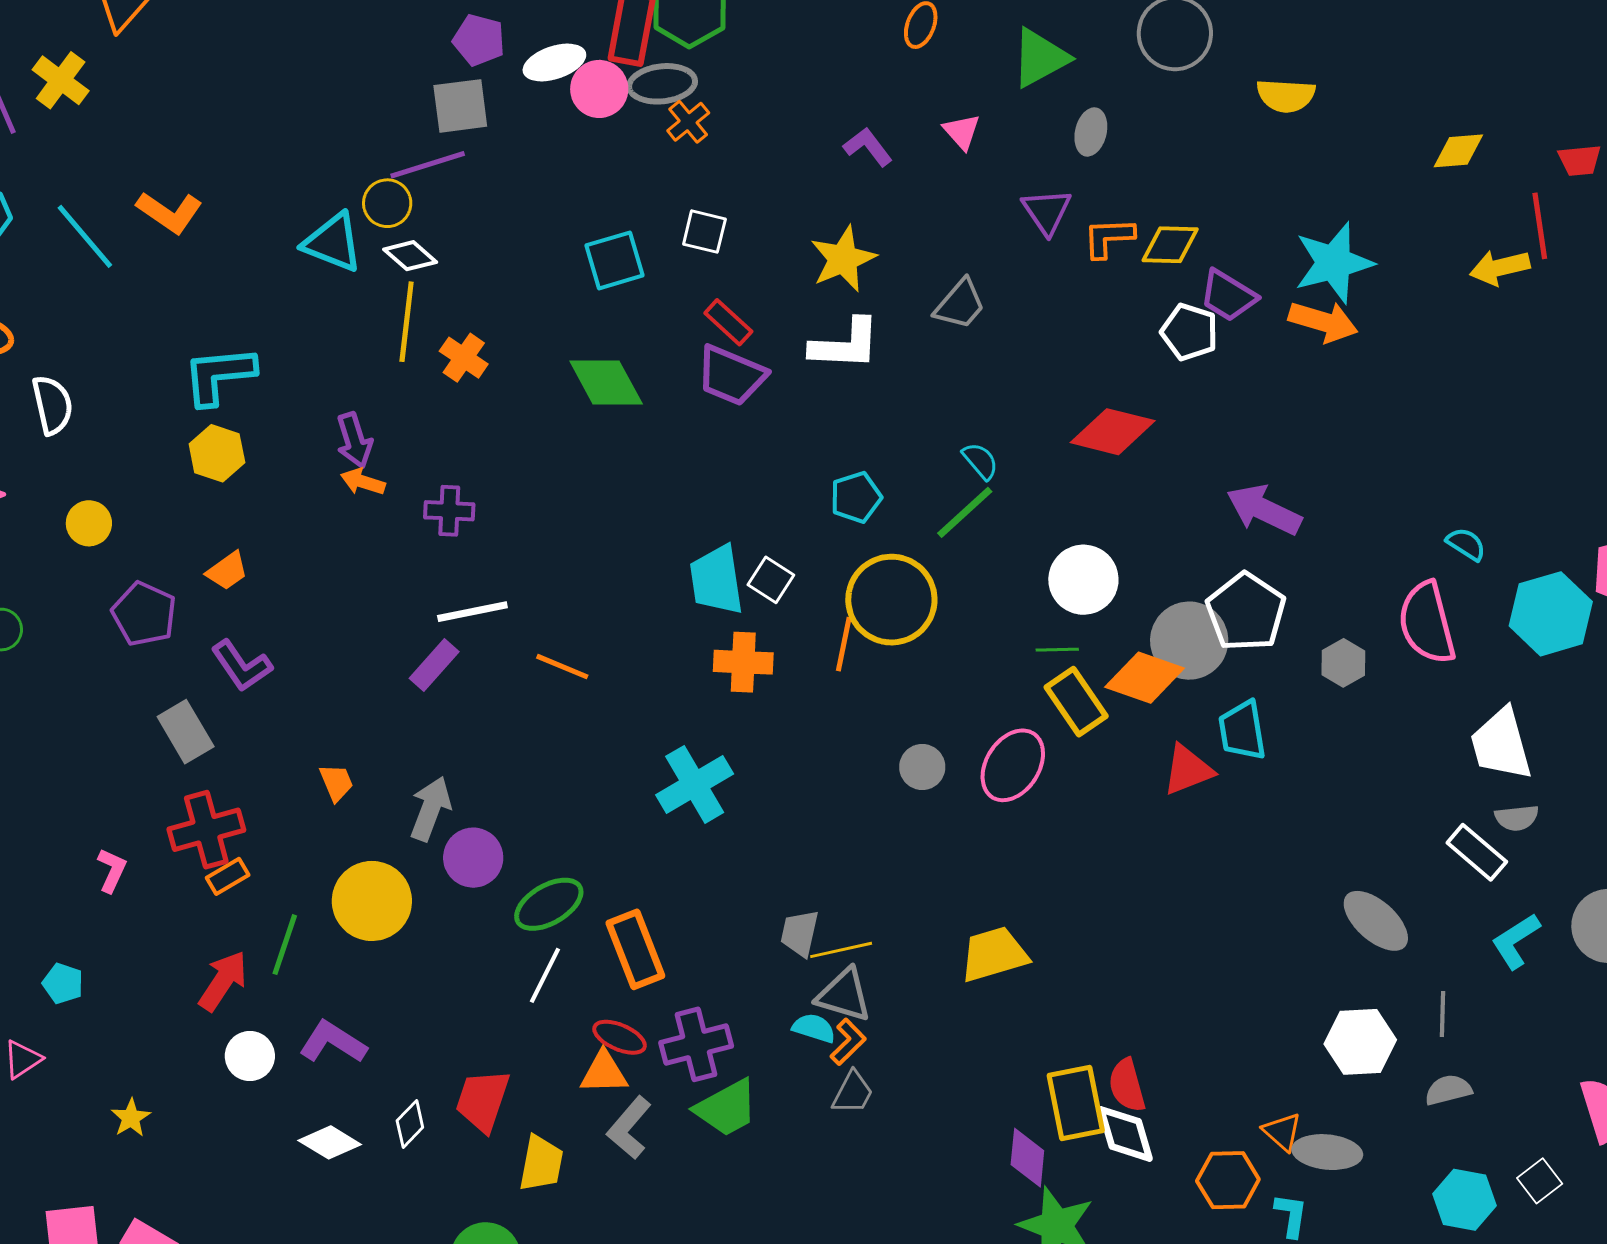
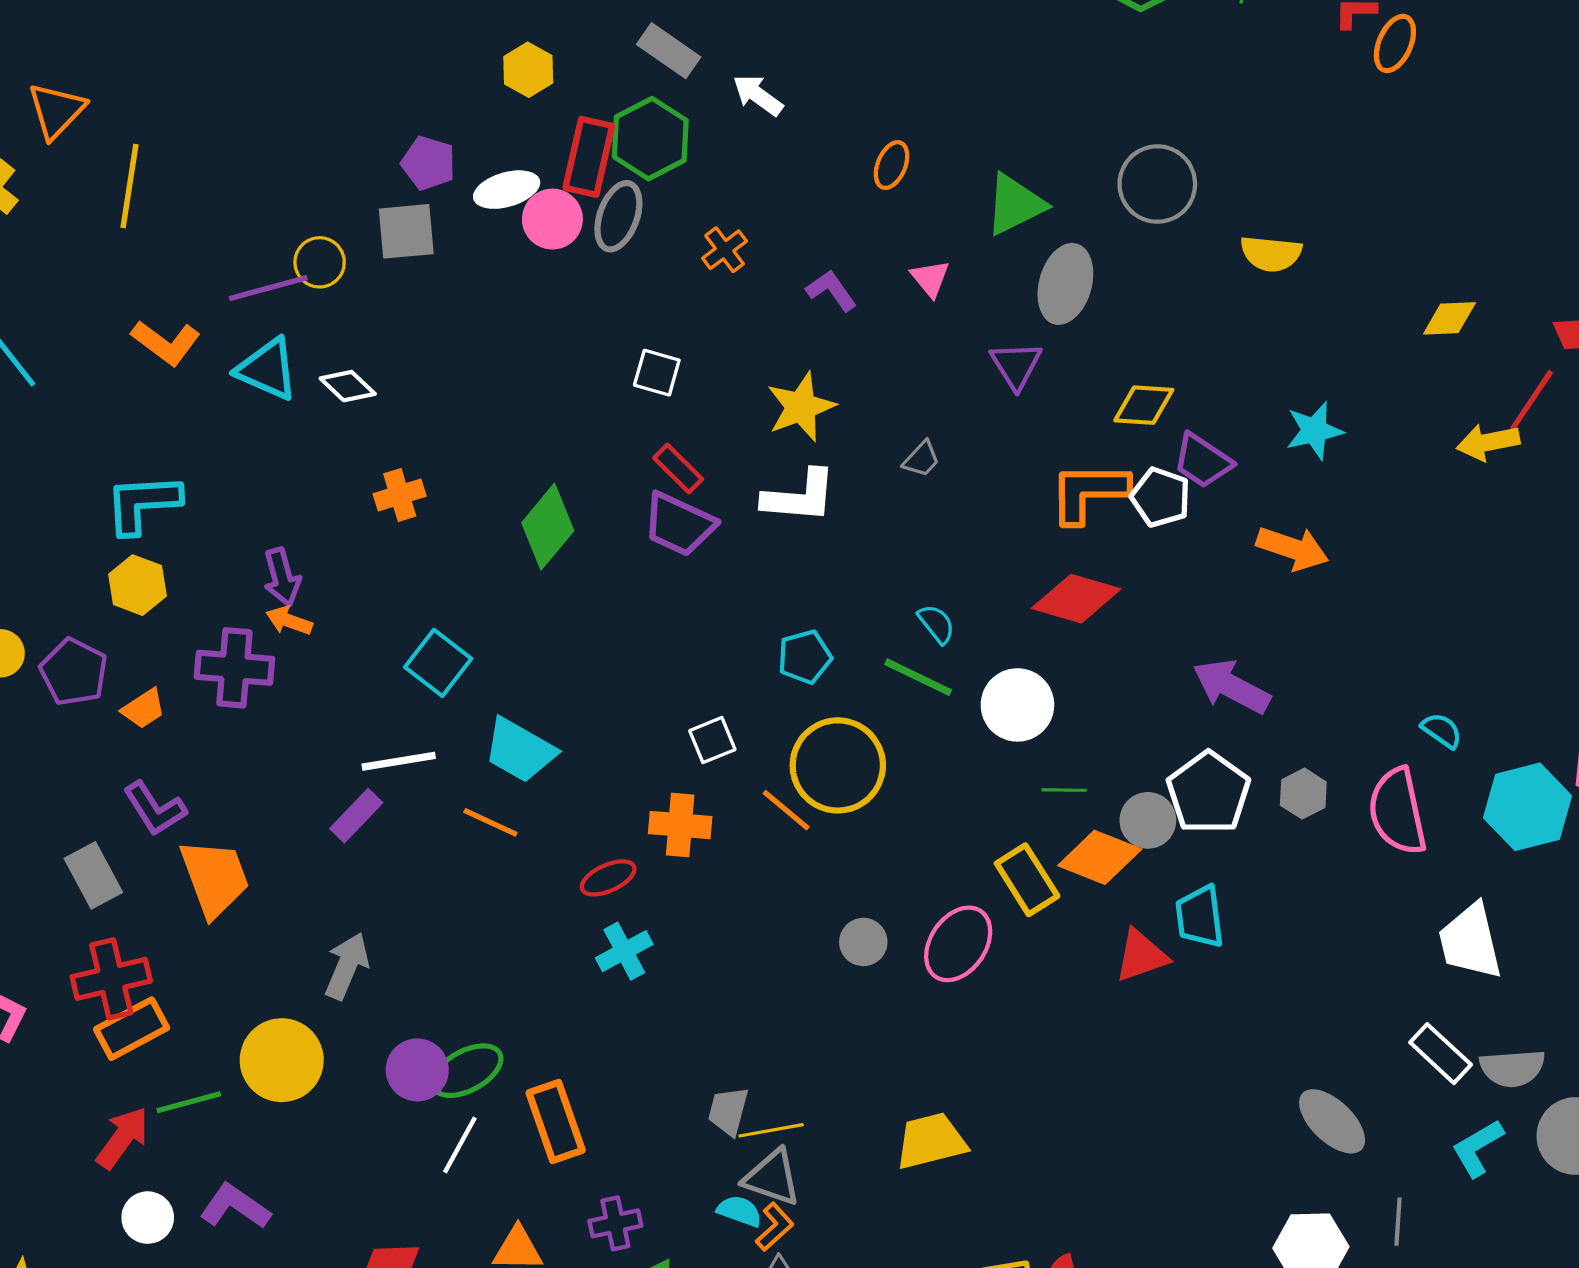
gray ellipse: (662, 84) -> (618, 216), turned -66
orange cross: (688, 122) -> (725, 250), moved
gray ellipse: (1091, 132) -> (1065, 284), size x1.6
purple line: (428, 165) -> (268, 288), moved
yellow circle: (387, 203) -> (320, 262), moved
orange L-shape: (170, 212) -> (166, 343), moved
red line: (1540, 226) -> (1532, 400), turned 40
orange L-shape: (1109, 238) -> (1089, 492), moved, size x1.5
cyan square: (614, 260) -> (438, 663), moved, turned -38
cyan star: (1334, 263) -> (1314, 431), size x0.7
gray trapezoid: (960, 304) -> (921, 459), size x0.7
yellow line: (407, 322) -> (130, 186), moved
orange arrow: (1323, 322) -> (1293, 548), moved
orange cross: (464, 358) -> (400, 495), turned 36
green diamond: (606, 383) -> (548, 527), turned 66
purple cross: (449, 511) -> (234, 668), moved, size x1.5
green line: (965, 512) -> (918, 677), turned 66
cyan trapezoid: (716, 580) -> (520, 750), moved, turned -54
white square: (771, 580) -> (712, 740), turned 33
white circle: (1083, 580) -> (1017, 705), moved
purple pentagon: (144, 614) -> (74, 672), moved
gray circle: (1189, 641) -> (1148, 820), size x0.7
orange line: (844, 644) -> (786, 810), turned -64
green line: (1057, 650) -> (1064, 790), moved
gray hexagon: (1343, 663) -> (1303, 794), moved
orange trapezoid: (336, 783) -> (215, 878), moved, size x2.0
cyan cross: (695, 784) -> (624, 951), size x0.7
gray semicircle: (1517, 818) -> (1512, 1068), moved, size x1.4
purple circle: (473, 858) -> (417, 1070), moved
orange rectangle: (228, 876) -> (132, 1029), size x1.6
green line: (285, 945) -> (189, 1102), turned 54
red ellipse: (620, 1037) -> (608, 878), moved, turned -50
purple cross: (696, 1044) -> (615, 1223), size x0.7

